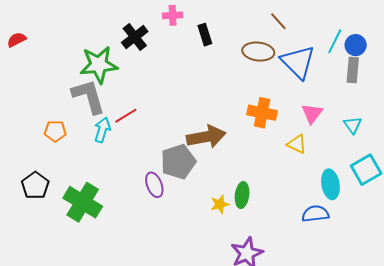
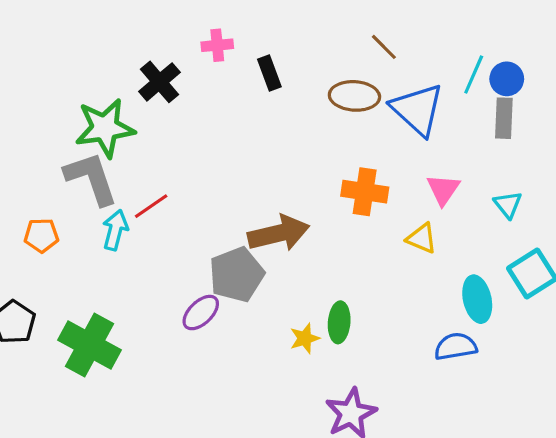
purple ellipse: (154, 185) -> (201, 313), turned 70

